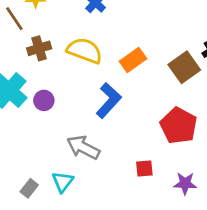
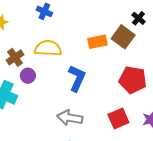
orange rectangle: (133, 60) -> (98, 42), moved, turned 42
purple circle: (44, 100) -> (28, 76), moved
red square: (144, 168) -> (118, 118), size x1.5

